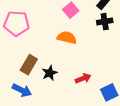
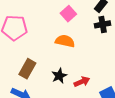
black star: (50, 73) -> (59, 76), moved

